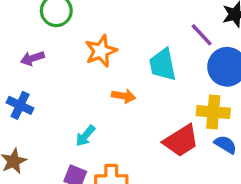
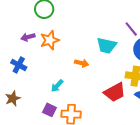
orange star: (101, 51) -> (50, 40), moved
cyan trapezoid: (163, 65) -> (106, 46), turned -70

